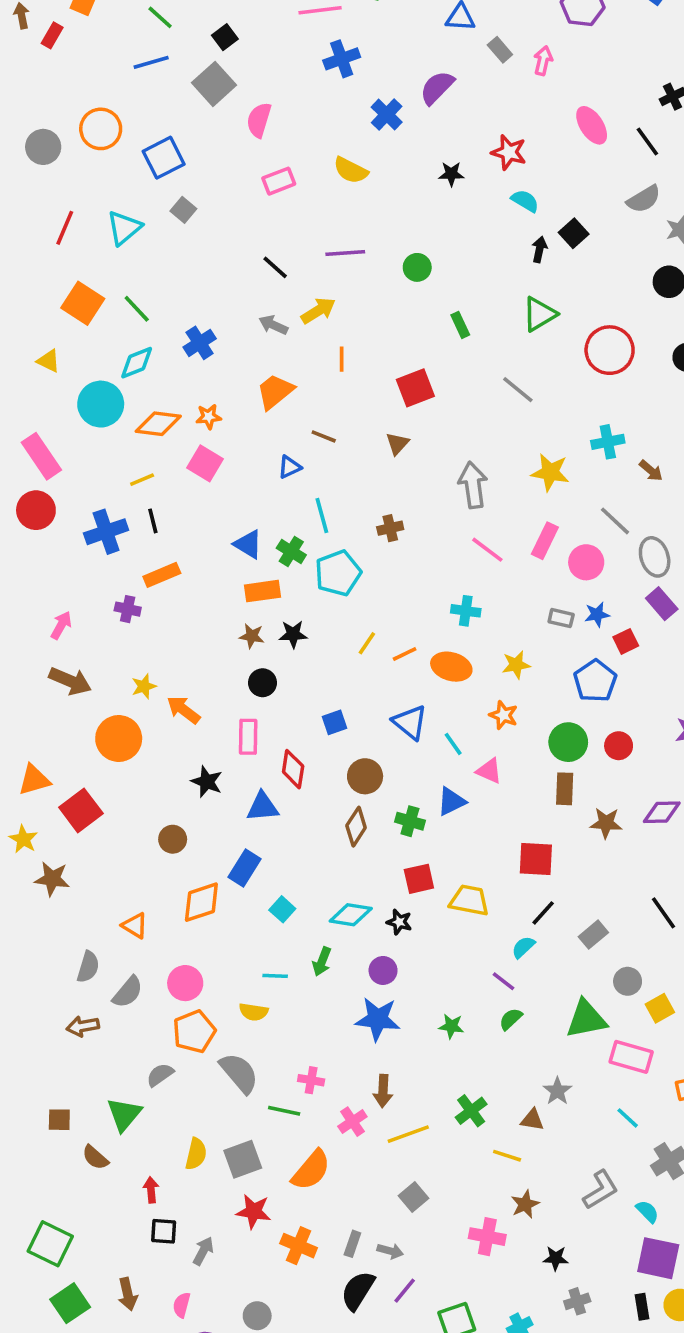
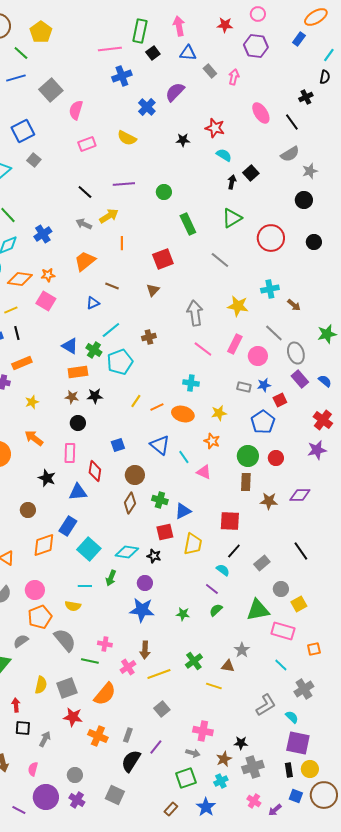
black square: (225, 37) -> (153, 53), moved
green rectangle: (460, 325) -> (188, 224), size x1.5
cyan line: (322, 516) -> (111, 330), turned 66
yellow star: (144, 686) -> (32, 402), moved
blue triangle: (451, 801) -> (183, 511), moved
yellow trapezoid: (469, 900) -> (193, 544), turned 90
cyan square: (282, 909) -> (89, 549), size x1.6
cyan semicircle: (523, 947) -> (223, 570), turned 80
brown star: (525, 1204) -> (224, 759), moved
gray arrow: (390, 1251) -> (193, 753), moved
purple line: (405, 1291) -> (156, 747), moved
gray cross: (577, 1301) -> (253, 767), size x1.5

